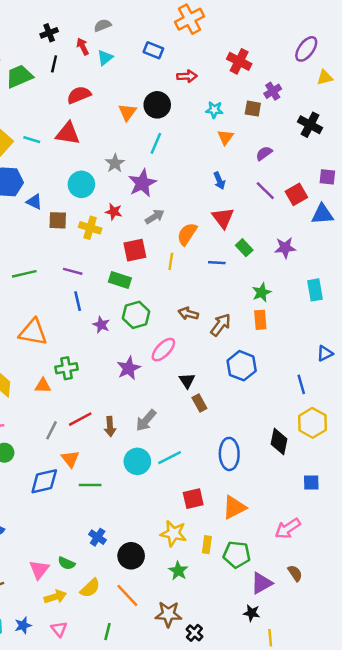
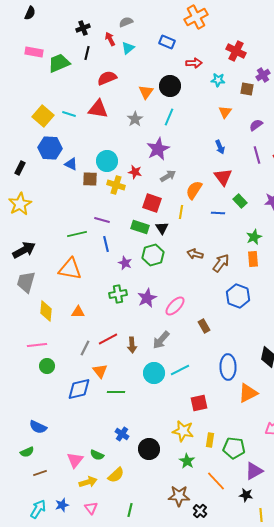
cyan star: (214, 110) -> (218, 80), moved
gray star: (115, 163) -> (135, 119), moved
cyan circle: (81, 184) -> (107, 161), moved
purple line: (265, 191) -> (257, 155), turned 30
red square: (135, 250) -> (152, 203), turned 30
green line: (24, 274) -> (77, 234), moved
pink ellipse: (163, 350) -> (175, 306), moved
green cross: (66, 368) -> (118, 294), moved
black triangle: (187, 381) -> (162, 228), moved
orange triangle: (234, 507) -> (248, 393), moved
orange line: (127, 596) -> (216, 481), moved

